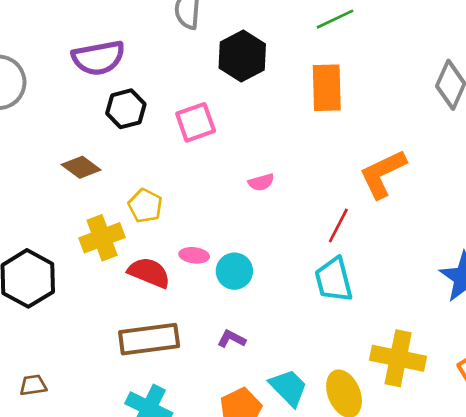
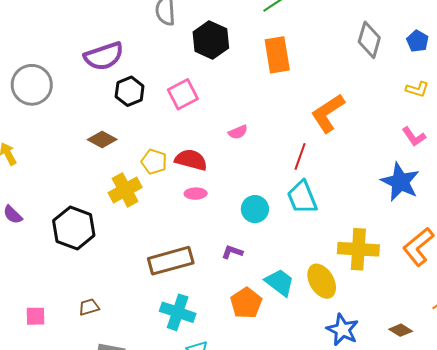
cyan circle: (234, 271) -> (255, 209), moved
red semicircle: (149, 273) -> (191, 160), moved

